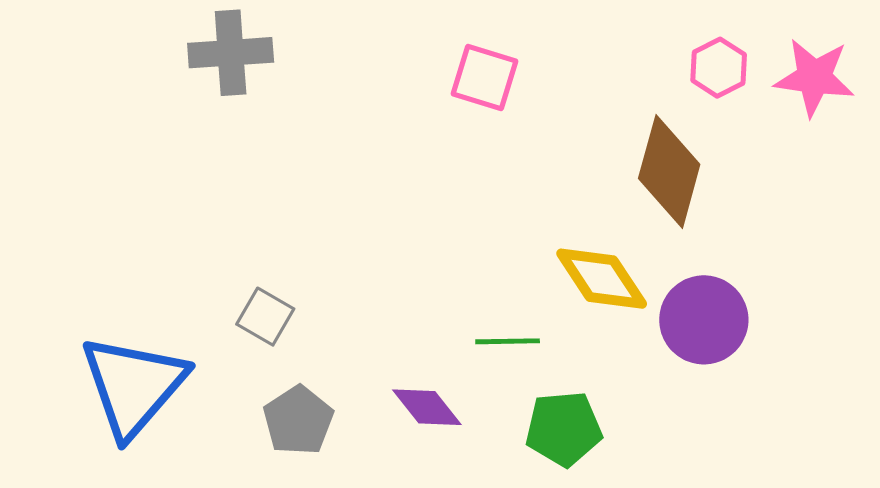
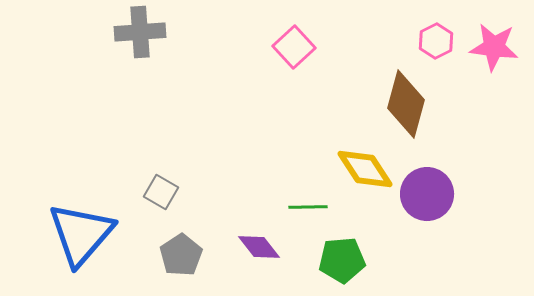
pink square: (485, 77) -> (294, 47), turned 30

